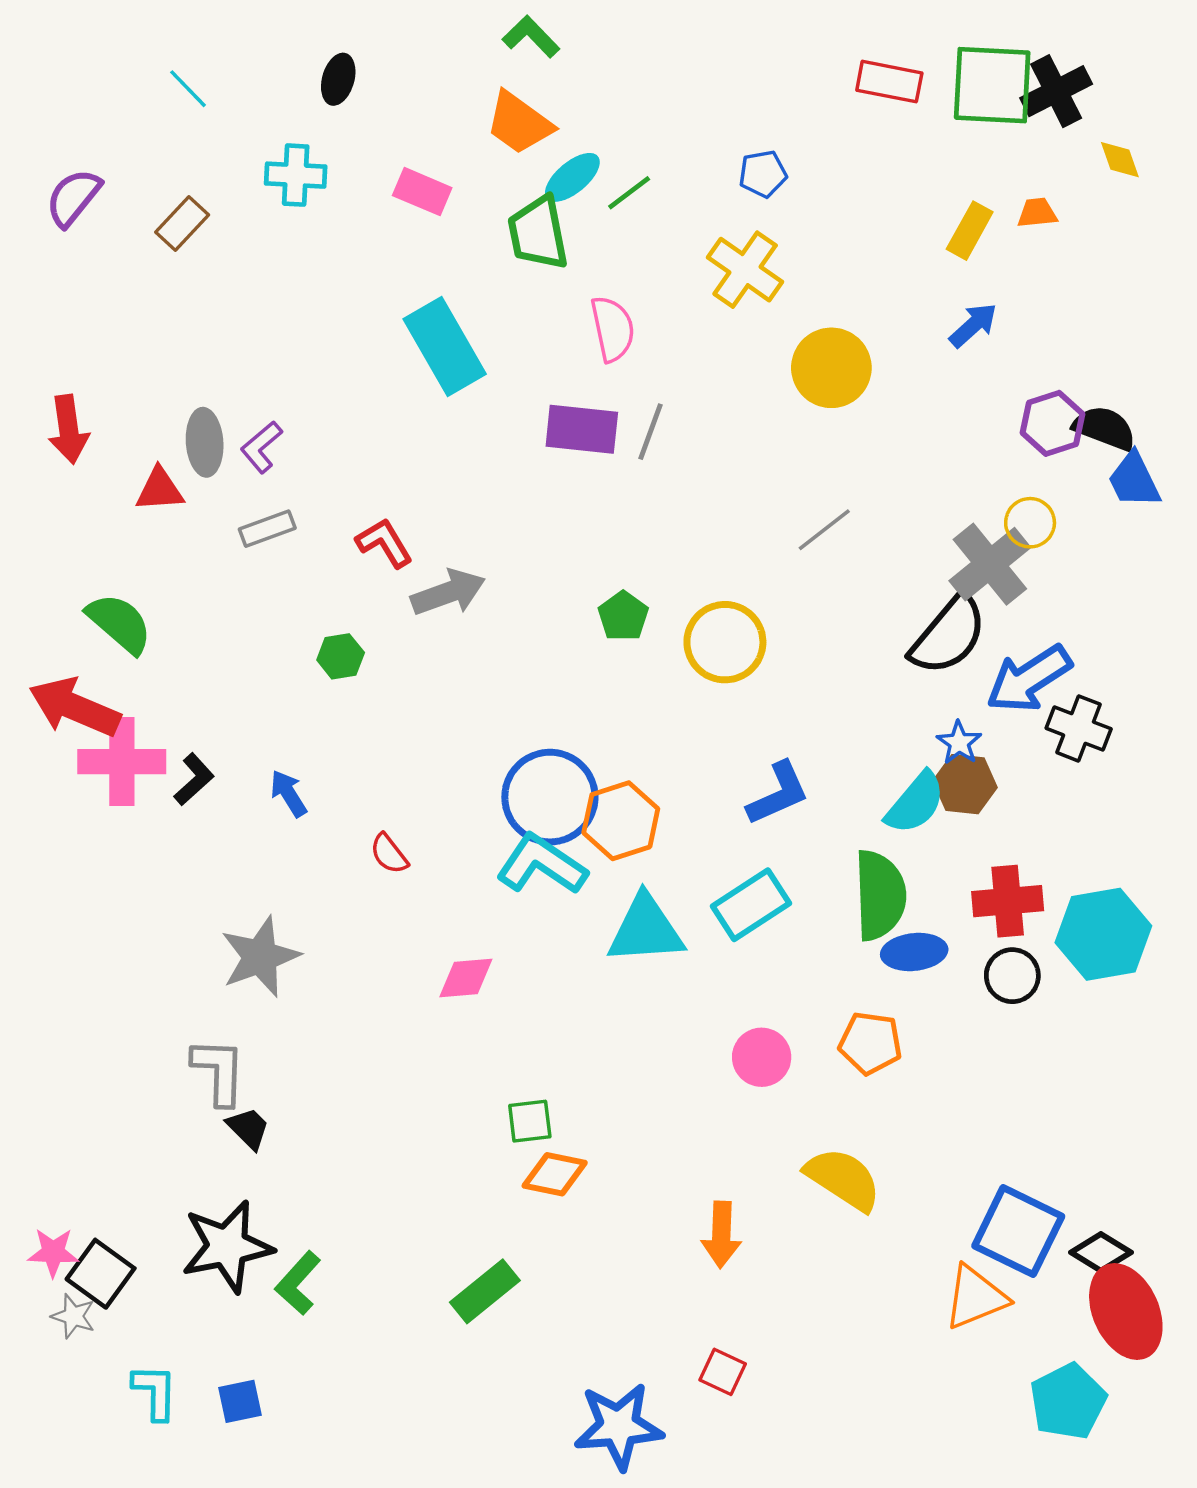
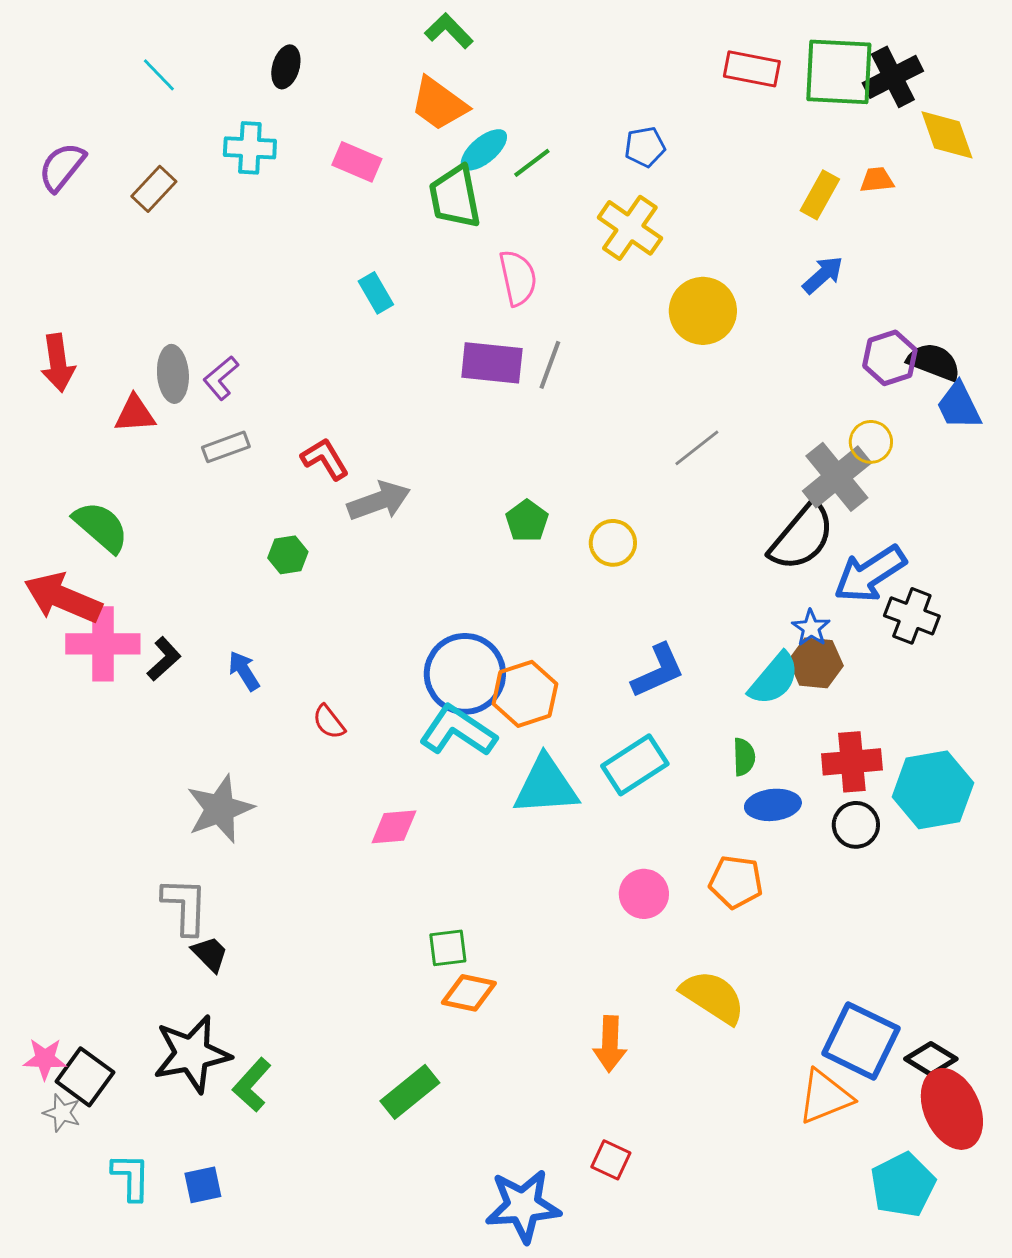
yellow diamond: (1120, 160) -> (947, 135), size x1.6
cyan rectangle: (445, 347) -> (376, 293), size x0.5
yellow circle: (725, 642) -> (613, 543), size x0.7
green semicircle: (880, 895) -> (744, 757), size x0.5

